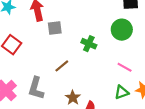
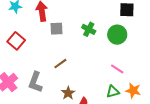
green cross: (89, 44) -> (89, 29), moved

